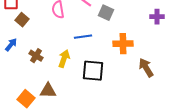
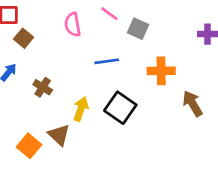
yellow arrow: (64, 59) -> (81, 109), moved
black square: (93, 71) -> (120, 108), turned 30
brown triangle: (48, 91) -> (59, 135), turned 42

